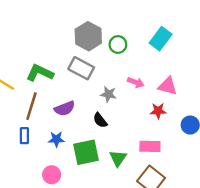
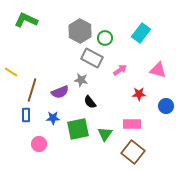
gray rectangle: (81, 68) -> (92, 58), moved
green L-shape: (40, 73) -> (26, 20), moved
pink arrow: (136, 82) -> (120, 70), turned -56
pink triangle: (168, 86) -> (158, 70), moved
gray star: (108, 94) -> (81, 80), moved
pink circle: (52, 175) -> (39, 144), moved

